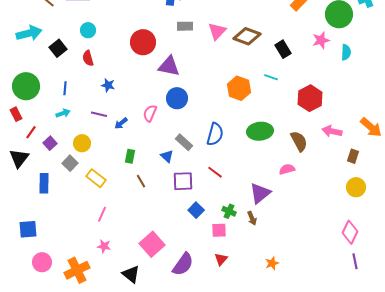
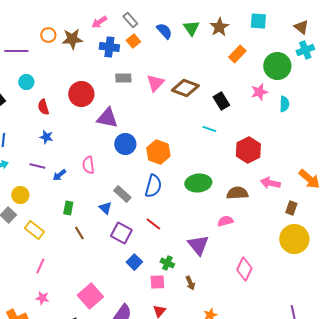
red semicircle: (88, 58) -> (43, 107), moved
orange hexagon: (239, 88) -> (158, 152), moved
blue circle: (177, 98) -> (125, 144), moved
pink semicircle: (150, 113) -> (88, 165), turned -30
brown semicircle: (299, 141) -> (237, 193), turned -65
purple square: (183, 181) -> (121, 233), turned 30
yellow circle: (356, 187) -> (294, 239), size x1.5
purple triangle: (260, 193) -> (198, 245), turned -30
brown arrow: (252, 218) -> (190, 283), moved
pink diamond: (350, 232) -> (244, 269), moved

